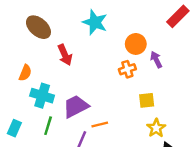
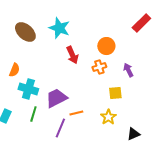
cyan star: (95, 22) -> (59, 28), moved
red arrow: (65, 55) -> (72, 55), moved
purple arrow: (156, 60) -> (128, 70), moved
yellow star: (156, 128) -> (108, 117), moved

